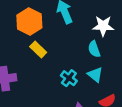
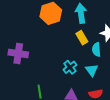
yellow rectangle: (38, 50) -> (82, 38), moved

